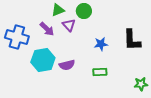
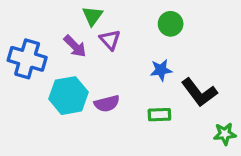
green triangle: (58, 10) -> (92, 16), turned -32
green circle: (84, 11) -> (171, 24), moved
black L-shape: (132, 40) -> (199, 92), moved, turned -35

